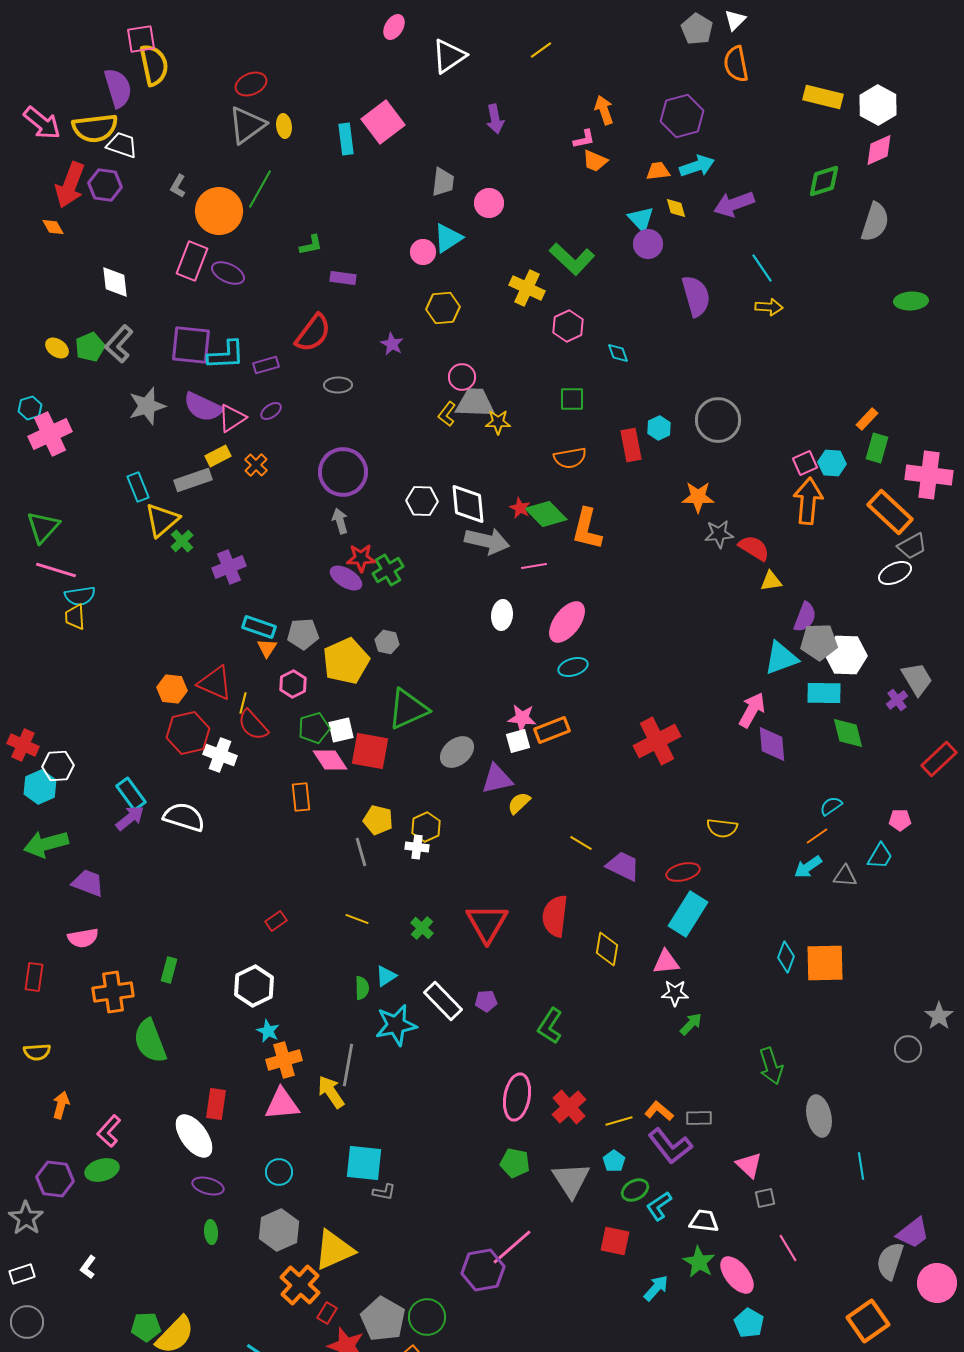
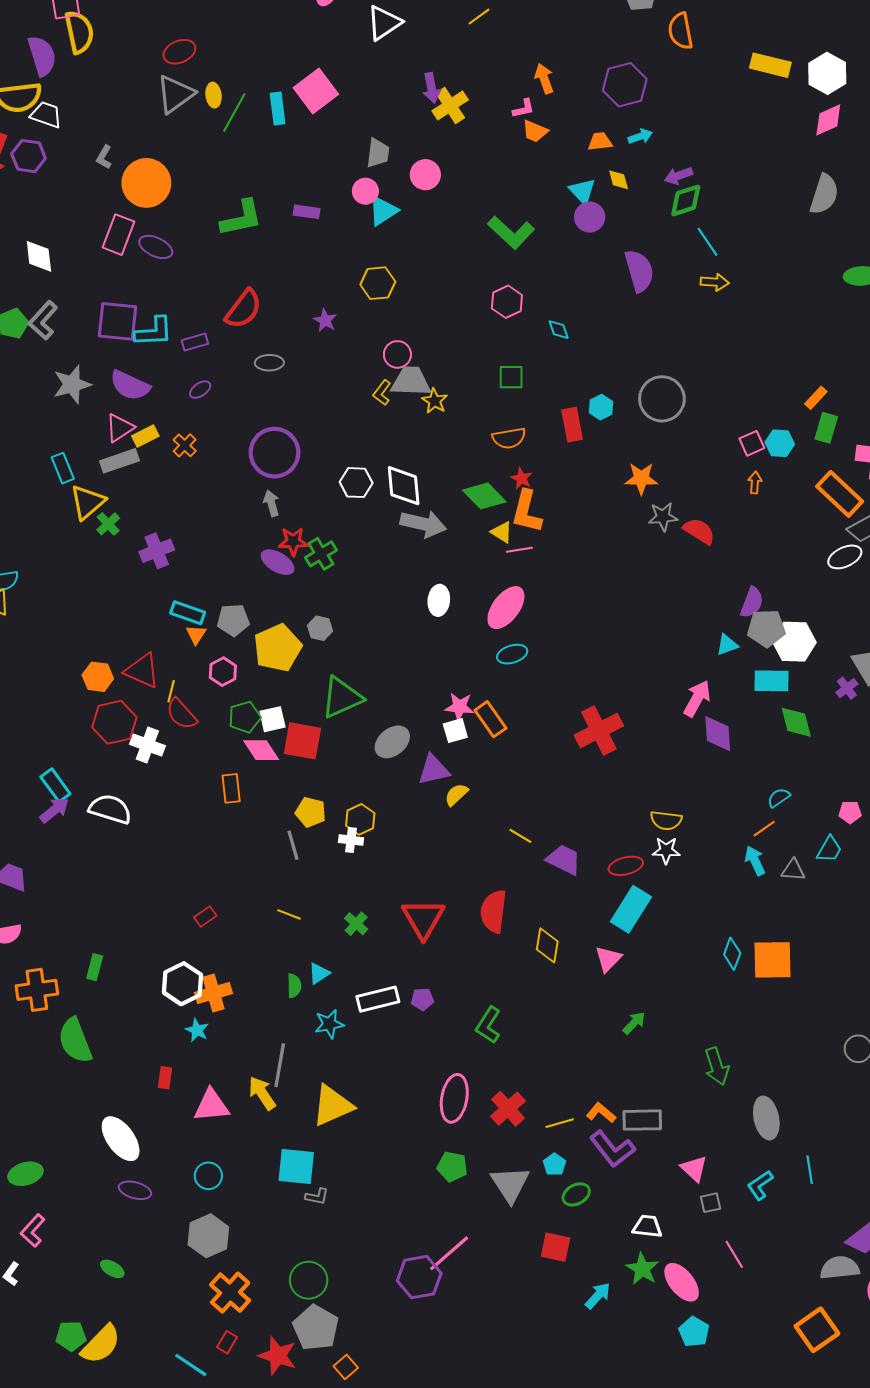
cyan arrow: (697, 166) -> (640, 136), size x0.7
green diamond: (824, 181) -> (686, 200), moved
green line: (260, 189) -> (234, 113), moved
purple arrow: (734, 204) -> (678, 176), size x0.7
green L-shape: (311, 245) -> (241, 218), size x1.8
pink circle: (423, 252) -> (365, 191), moved
purple rectangle: (343, 278) -> (307, 212), moved
yellow cross: (527, 288) -> (450, 105), moved, turned 32
pink triangle: (232, 418) -> (120, 428), moved
yellow star: (498, 422) -> (435, 401), turned 30
orange arrow: (808, 501) -> (755, 483), size x0.5
red star: (520, 508) -> (521, 478), moved
pink line: (534, 566) -> (519, 550), moved
yellow triangle: (771, 581) -> (502, 532), moved, turned 40
cyan triangle: (781, 658) -> (727, 645), size x0.6
orange rectangle: (552, 730) -> (490, 719), turned 76
cyan arrow: (808, 867) -> (755, 861), turned 100
pink triangle: (666, 962) -> (608, 959), turned -40
white star: (675, 993) -> (666, 850), moved
white rectangle: (443, 1001) -> (378, 999), turned -60
cyan star: (396, 1025) -> (329, 1024), size x0.7
orange cross: (284, 1060) -> (214, 993), moved
red rectangle: (216, 1104) -> (165, 1078), moved, size x0.7
gray rectangle: (699, 1118) -> (642, 1120), size x1.5
pink L-shape: (109, 1131) -> (33, 1231), moved
cyan L-shape: (659, 1206) -> (760, 1185), moved
green ellipse: (211, 1232) -> (112, 1269), moved, turned -55
yellow triangle: (334, 1250) -> (332, 1106), moved
gray semicircle: (890, 1261) -> (840, 1268), turned 66
red rectangle: (327, 1313) -> (227, 1342), moved
green circle: (427, 1317) -> (309, 1280), moved

